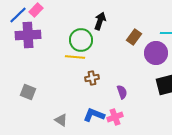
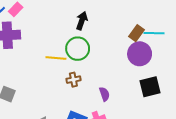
brown rectangle: (134, 37) -> (136, 33), moved
green circle: (81, 40) -> (78, 49), moved

